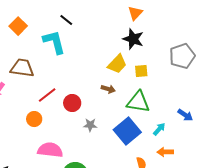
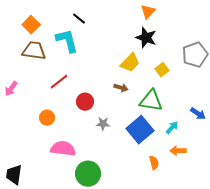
brown trapezoid: (22, 68) -> (34, 51), moved
yellow square: (141, 71) -> (162, 70), moved, turned -32
red line: (47, 95) -> (59, 82), moved

